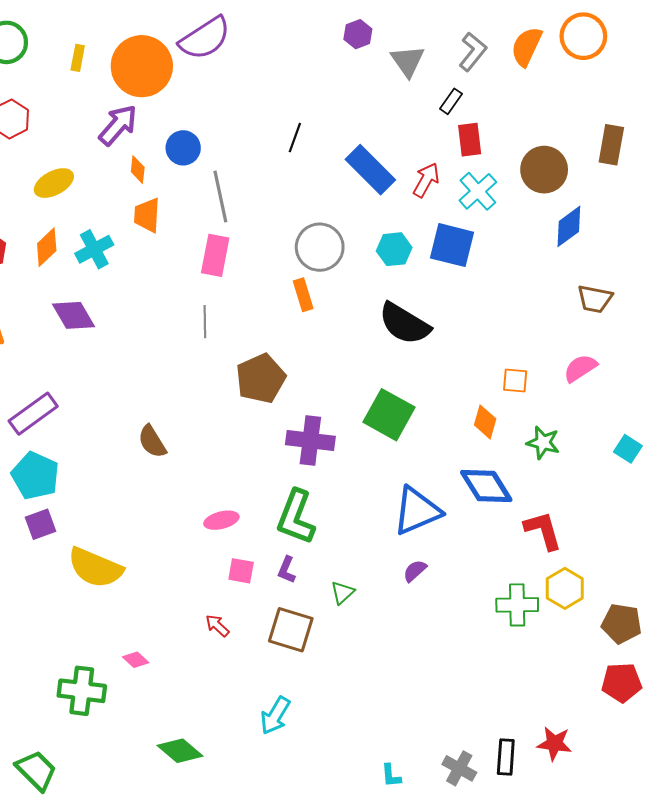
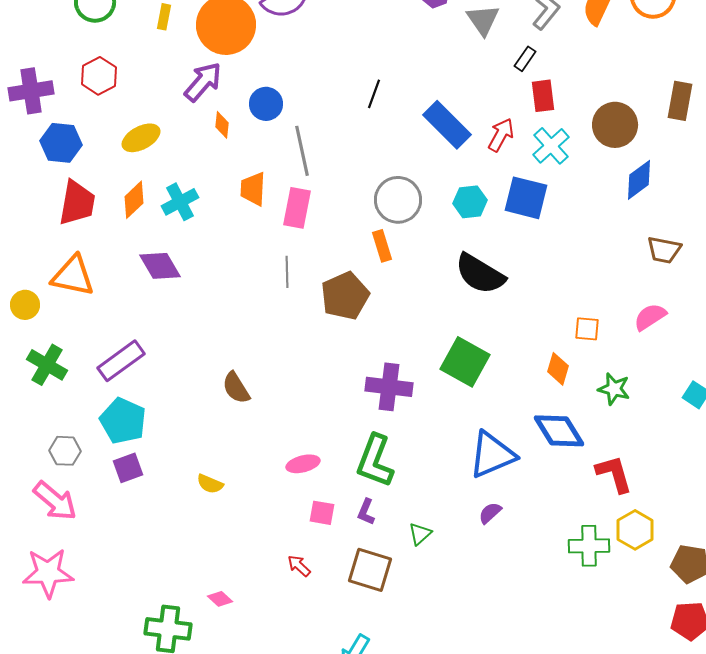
orange trapezoid: (147, 215) -> (253, 189), moved
brown pentagon: (261, 378) -> (345, 296), moved
yellow semicircle: (95, 568) -> (210, 484), moved, size x0.5

